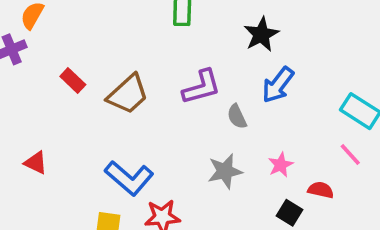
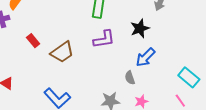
purple L-shape: (202, 87) -> (104, 39), moved
gray semicircle: (237, 117) -> (130, 78), moved

